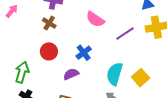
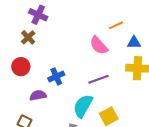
pink semicircle: (95, 19) -> (99, 45), moved
purple line: (125, 34) -> (99, 79), moved

